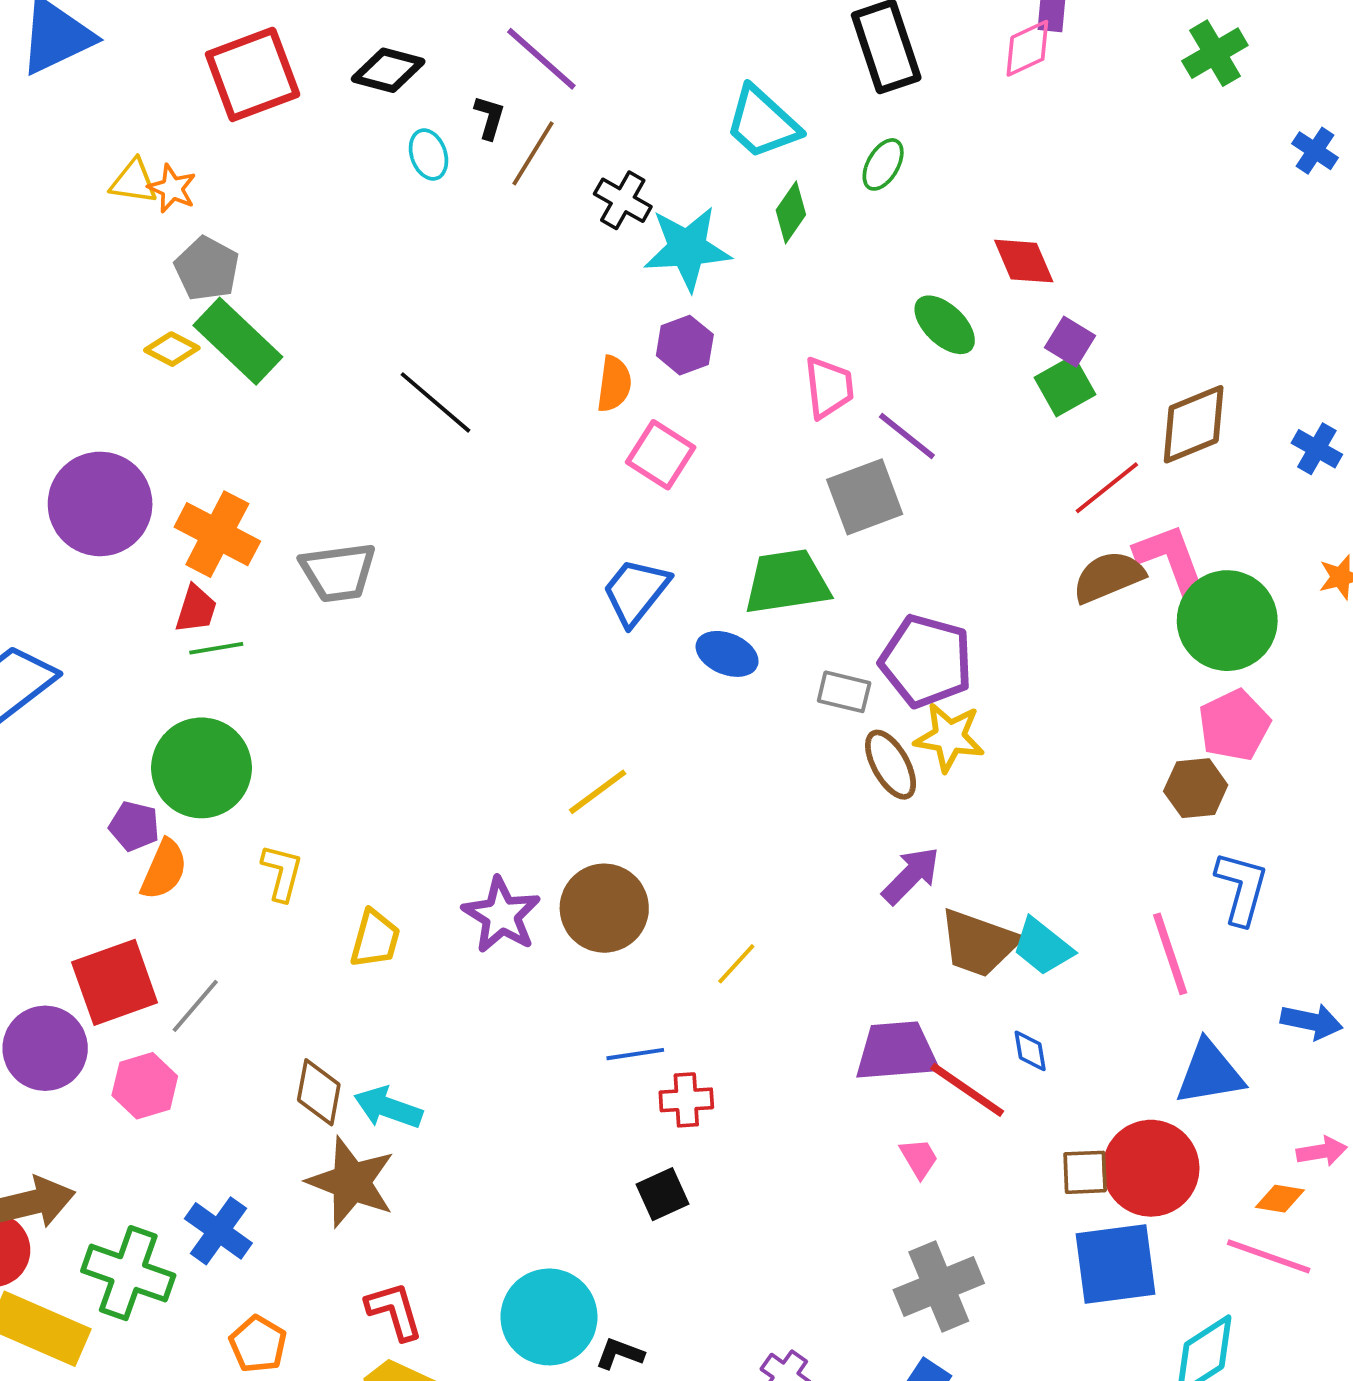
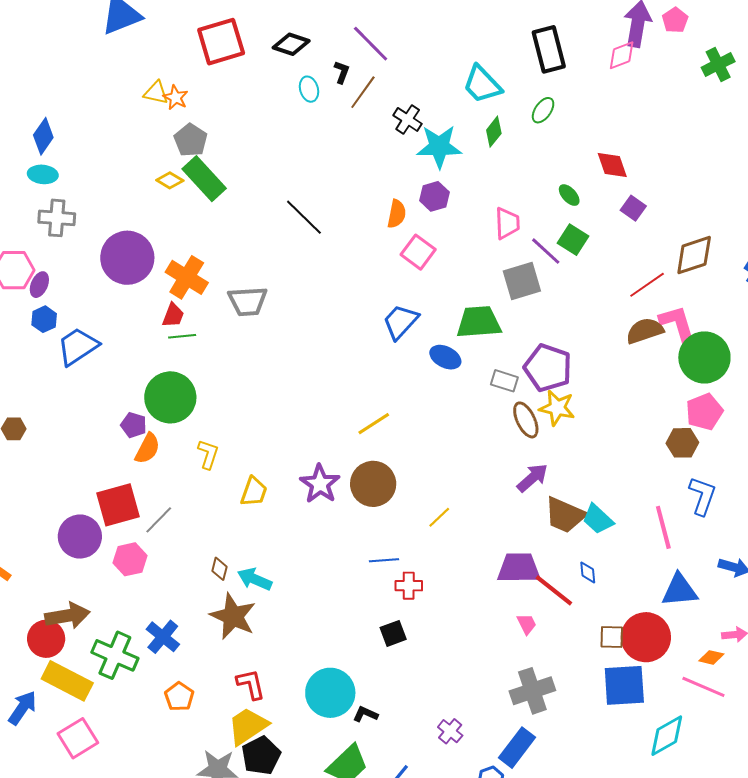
green ellipse: (945, 325) -> (569, 195), size x0.7
green square: (1065, 386) -> (573, 240), moved, turned -32
brown diamond: (319, 1092) -> (219, 569), size x0.7

